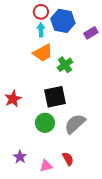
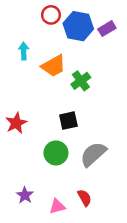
cyan arrow: (41, 30) -> (24, 51), moved
purple rectangle: (91, 33) -> (107, 29), moved
black square: (55, 97) -> (68, 121), size x0.7

